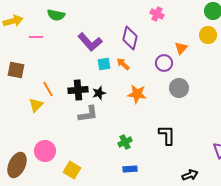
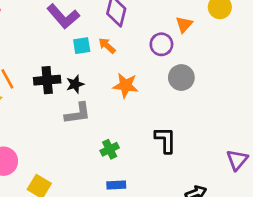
gray L-shape: (88, 114) -> (78, 113), moved

